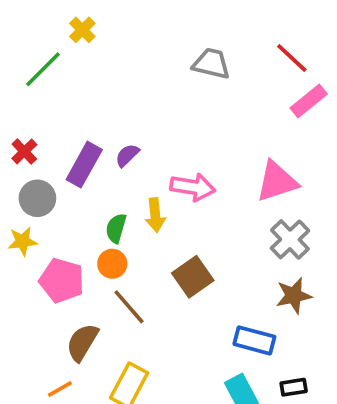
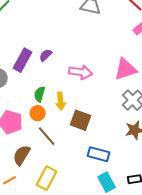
yellow arrow: (155, 215) -> (61, 101), moved
brown square: (193, 277) -> (81, 120), turned -35
blue rectangle: (254, 340) -> (99, 154), moved

